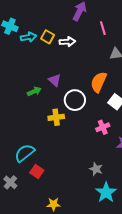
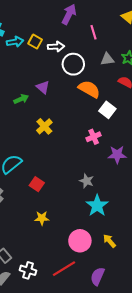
orange semicircle: (99, 82) -> (89, 89), turned 95
white circle: (75, 100) -> (73, 64), moved
yellow cross: (56, 117) -> (44, 126), turned -35
red square: (37, 172) -> (37, 184), moved

